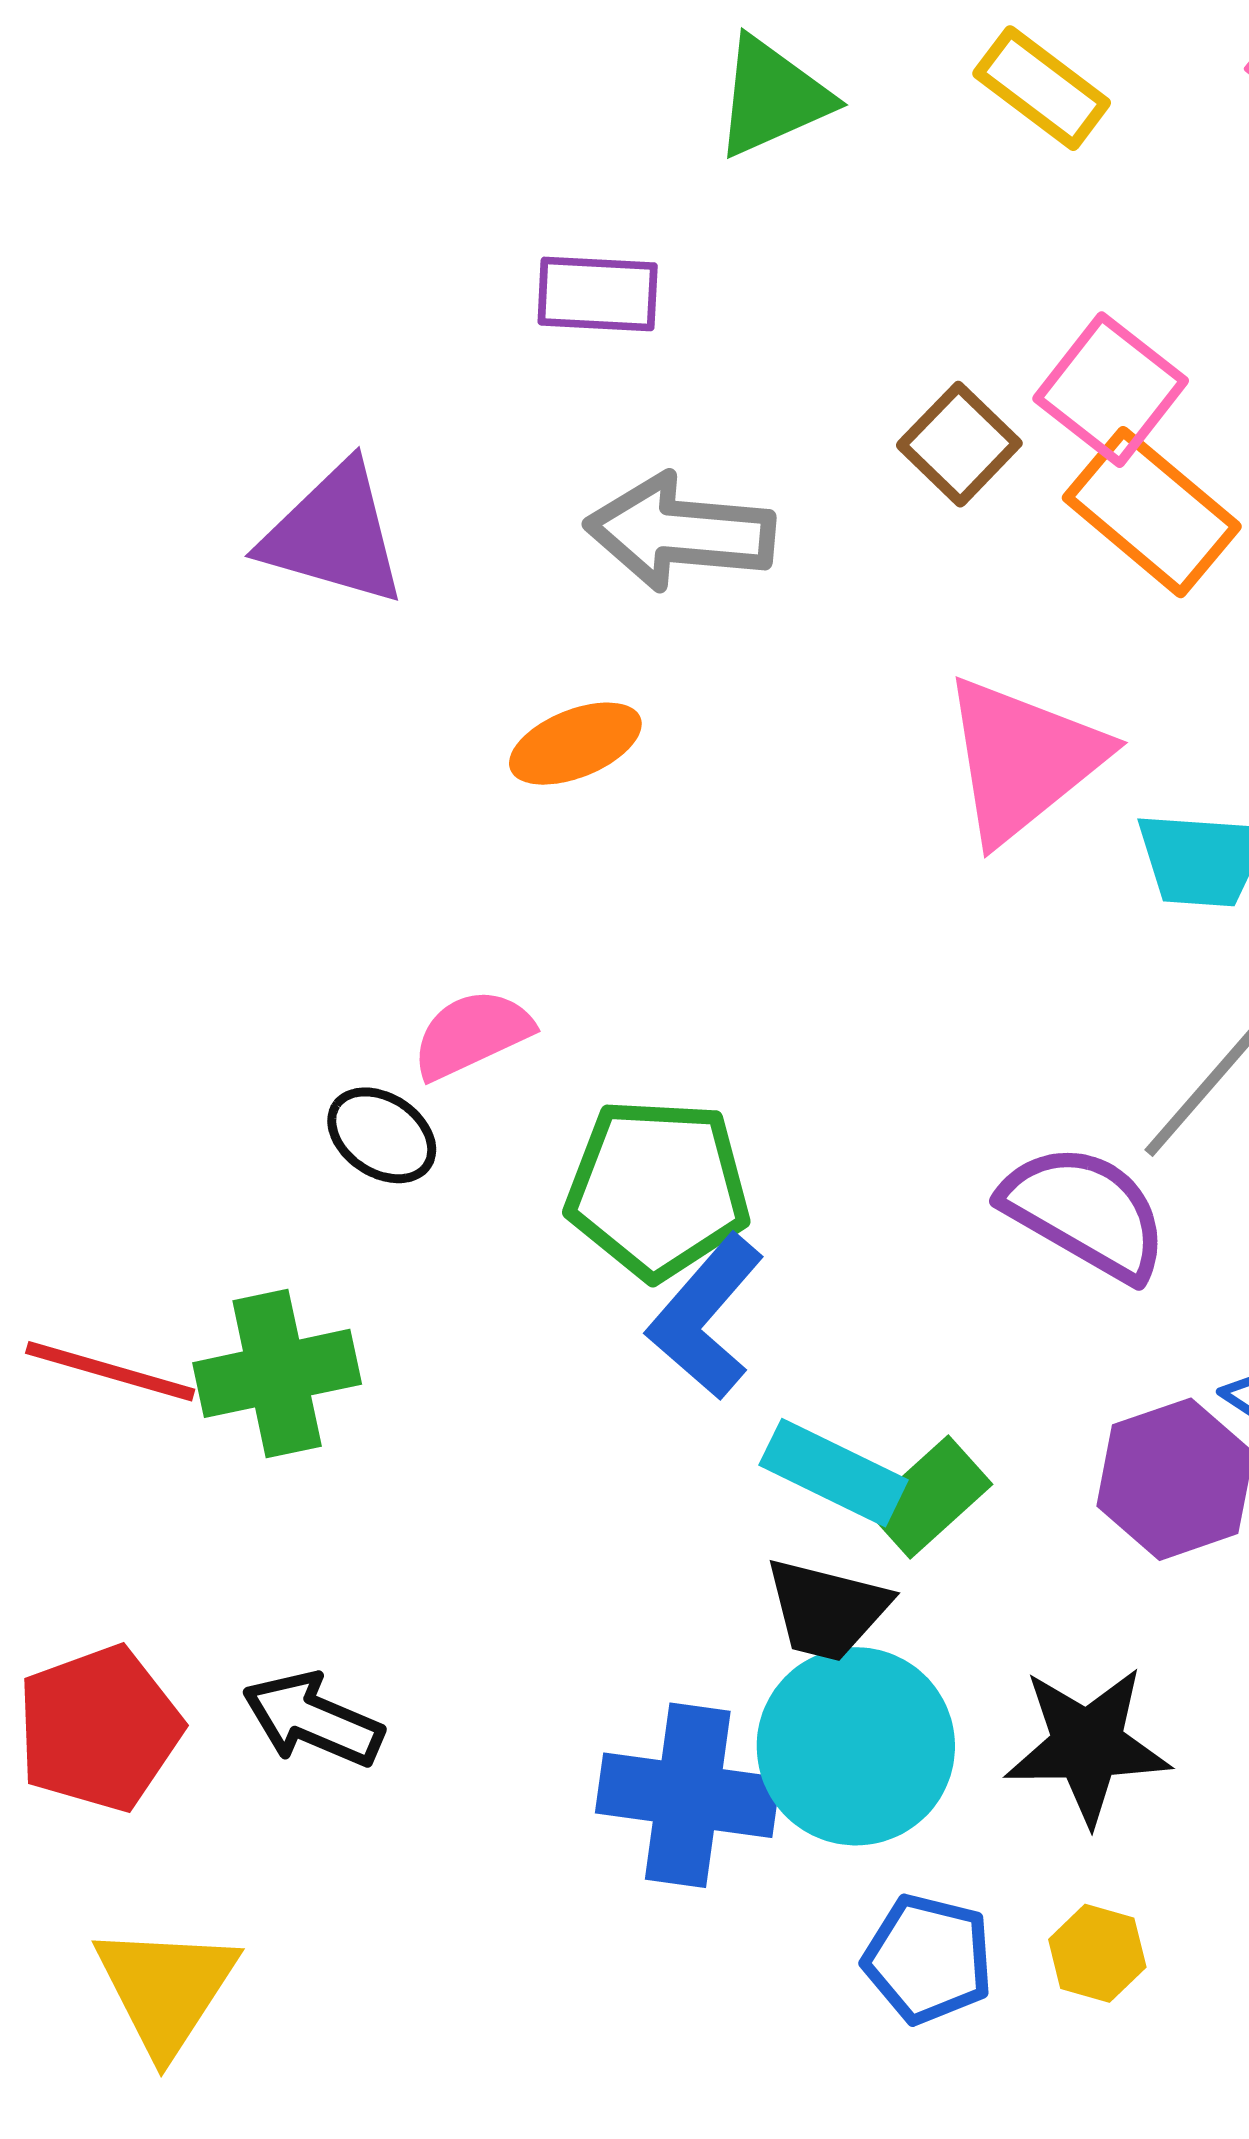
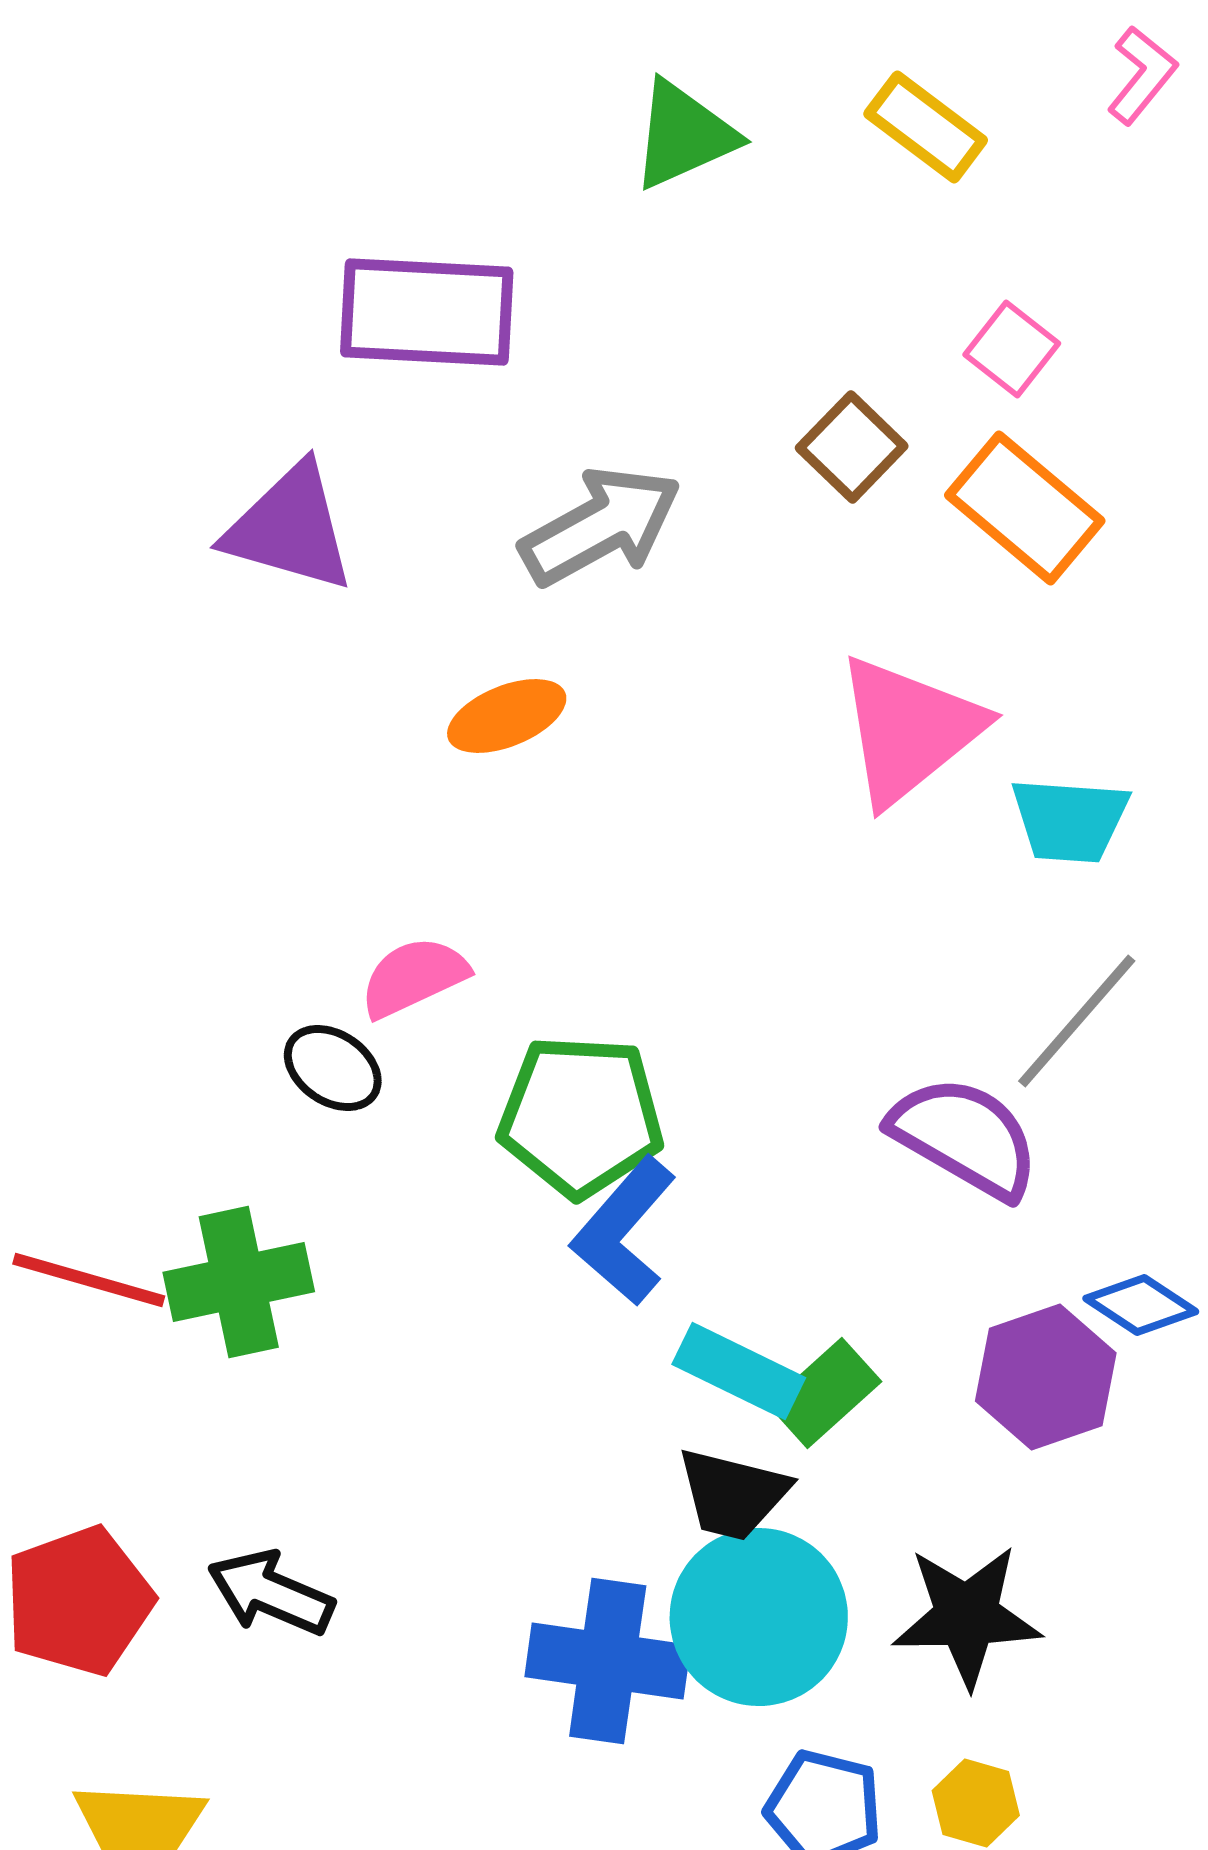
purple rectangle: (598, 294) -> (427, 312), moved, size x1.6
pink square: (1111, 390) -> (1012, 349), moved, size x0.7
gray arrow: (680, 532) -> (601, 526), turned 146

